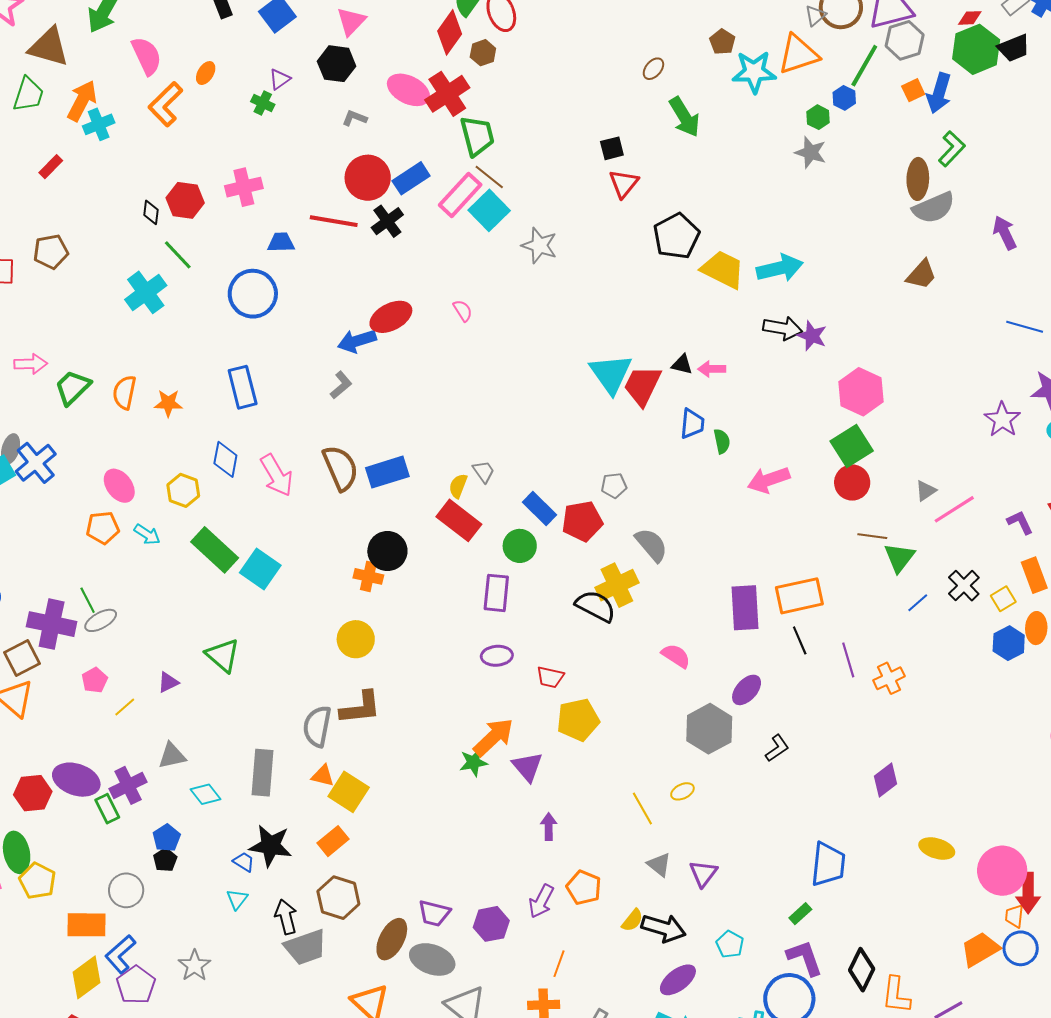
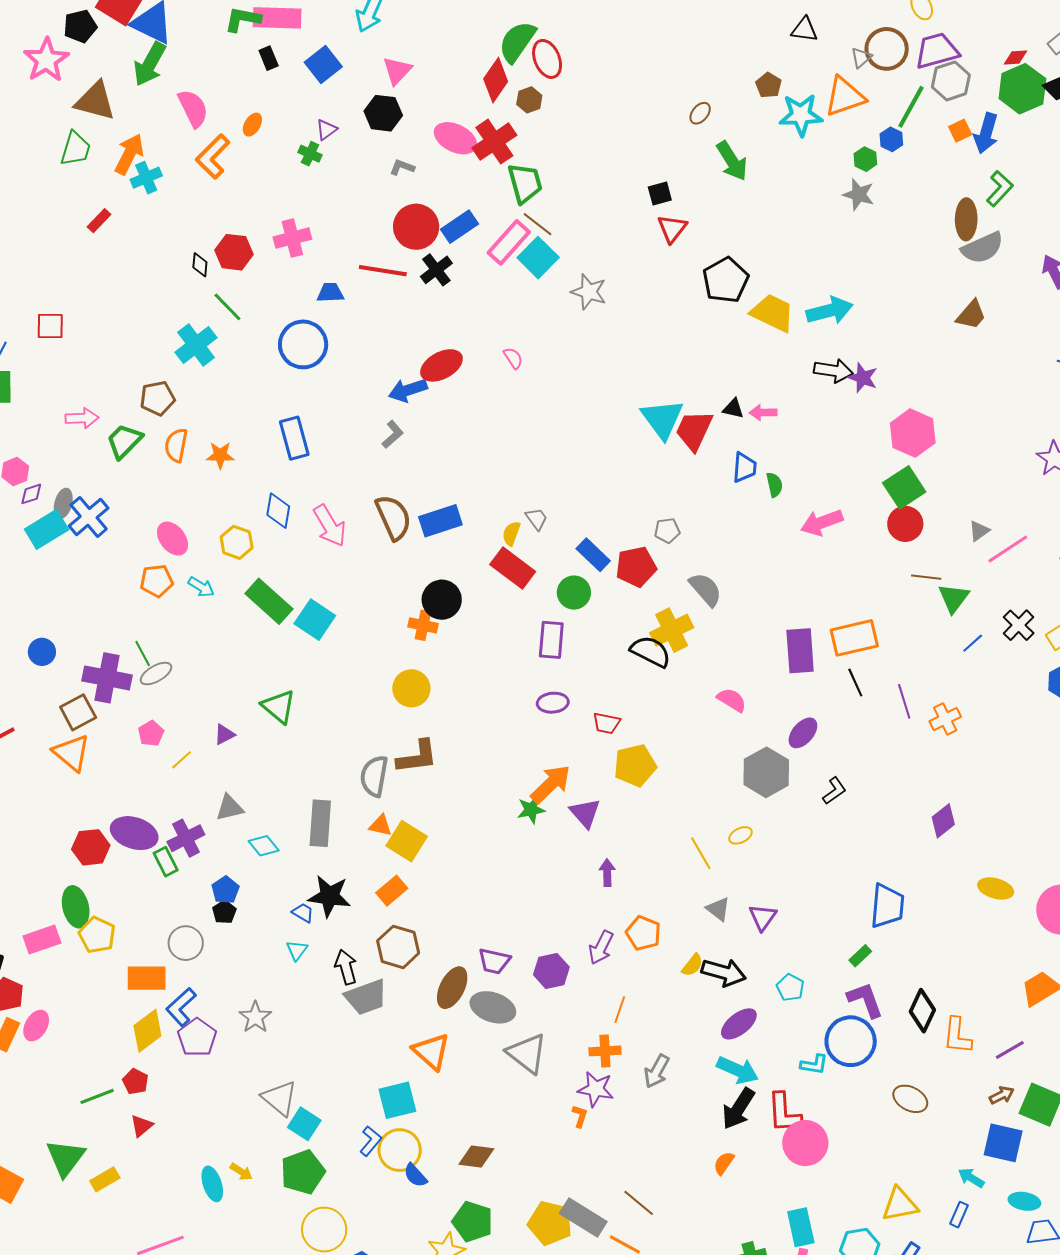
brown pentagon: (51, 252) -> (157, 398), moved

